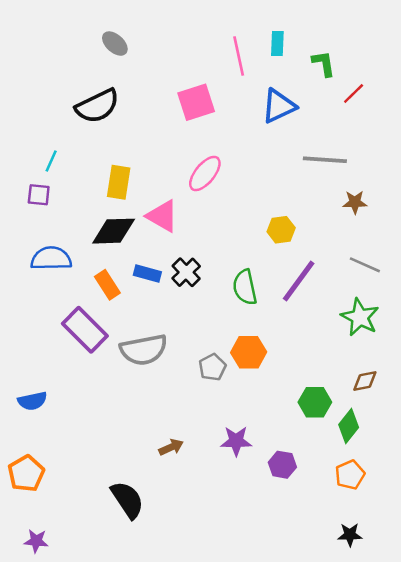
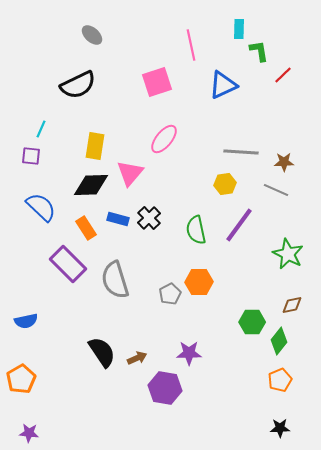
cyan rectangle: (277, 44) -> (239, 29), moved
gray line: (325, 160) -> (241, 152), moved
pink triangle: (162, 216) -> (130, 173), turned 40
blue semicircle: (51, 259) -> (41, 207), turned 44
gray line: (365, 265) -> (276, 190), moved
gray semicircle: (144, 350) -> (115, 280), turned 84
purple hexagon: (282, 465) -> (165, 388), moved, size x1.5
black semicircle: (127, 500) -> (102, 352), moved

